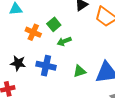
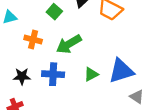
green square: (54, 24) -> (54, 12), moved
green arrow: (64, 41) -> (69, 44), size x1.6

